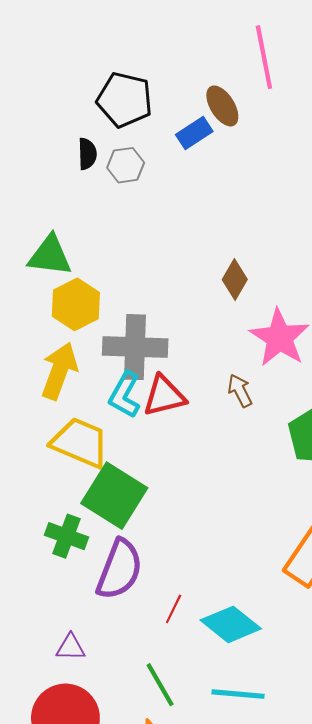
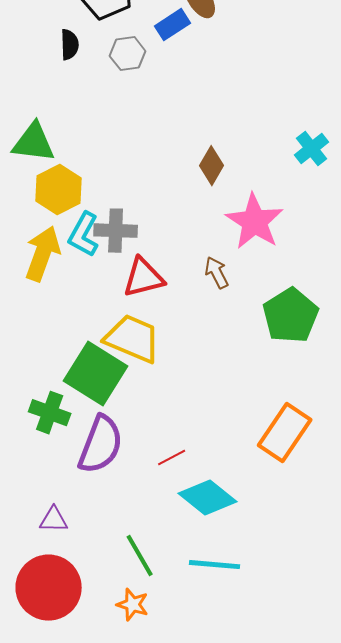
gray hexagon: (126, 165) -> (128, 54), moved
gray cross: (135, 347) -> (116, 231), size x0.7
cyan L-shape: (125, 395) -> (84, 235), moved
yellow trapezoid: (80, 443) -> (133, 339), moved
red line: (174, 609) -> (172, 458), moved, turned 36

